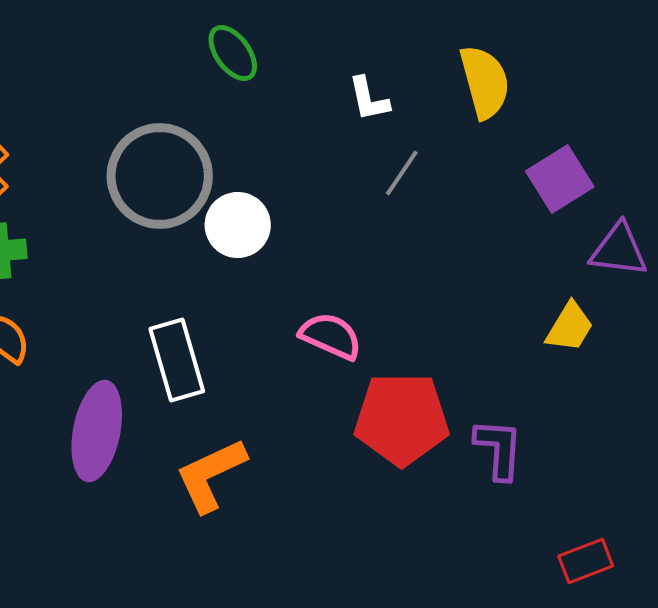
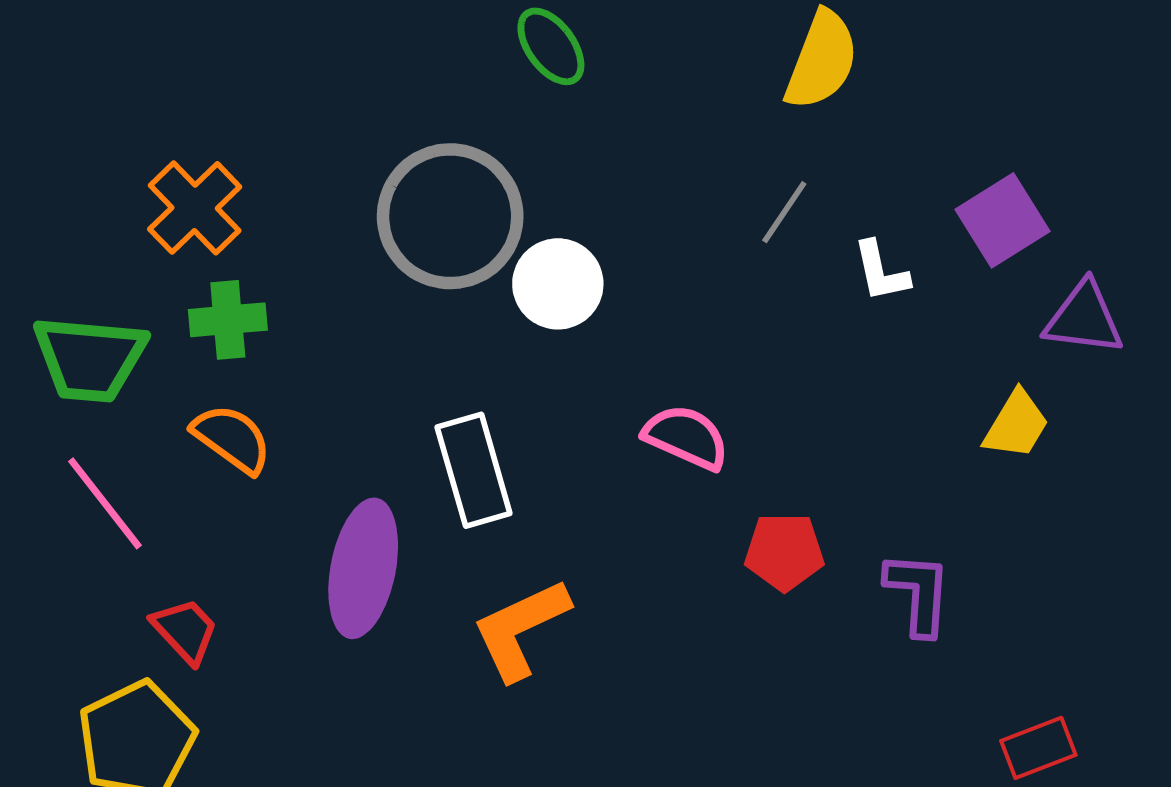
yellow semicircle: (485, 82) -> (822, 60), moved, turned 36
white L-shape: (369, 99) -> (881, 271), moved
red pentagon: (402, 419) -> (784, 552), size x0.6

